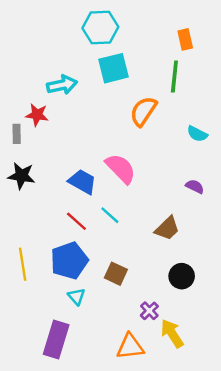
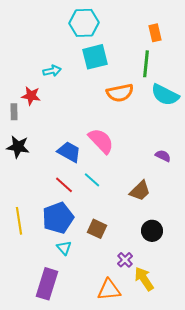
cyan arrow: (62, 85) -> (52, 71), size x0.7
orange semicircle: (143, 111) -> (120, 93), turned -136
cyan semicircle: (197, 134) -> (165, 95), moved, size x1.6

